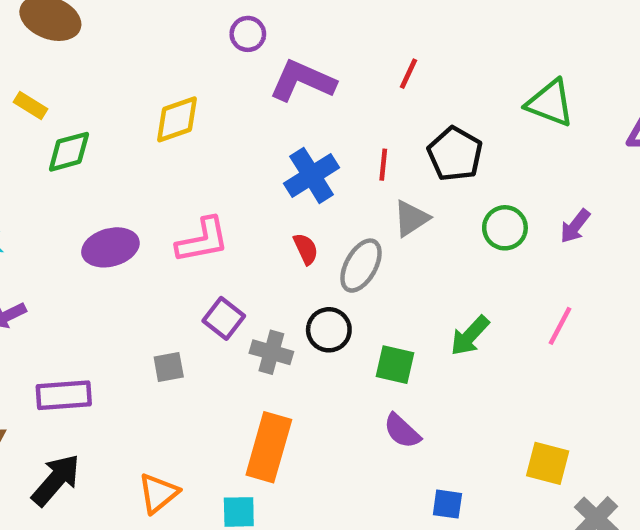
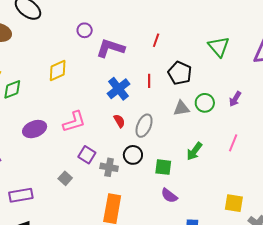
green triangle: (550, 103) -> (219, 47), turned 35
gray triangle: (411, 218) -> (181, 108), moved, turned 30
gray square: (169, 367) -> (65, 178), turned -32

